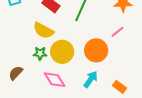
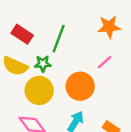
green star: (40, 53) -> (43, 64), moved

